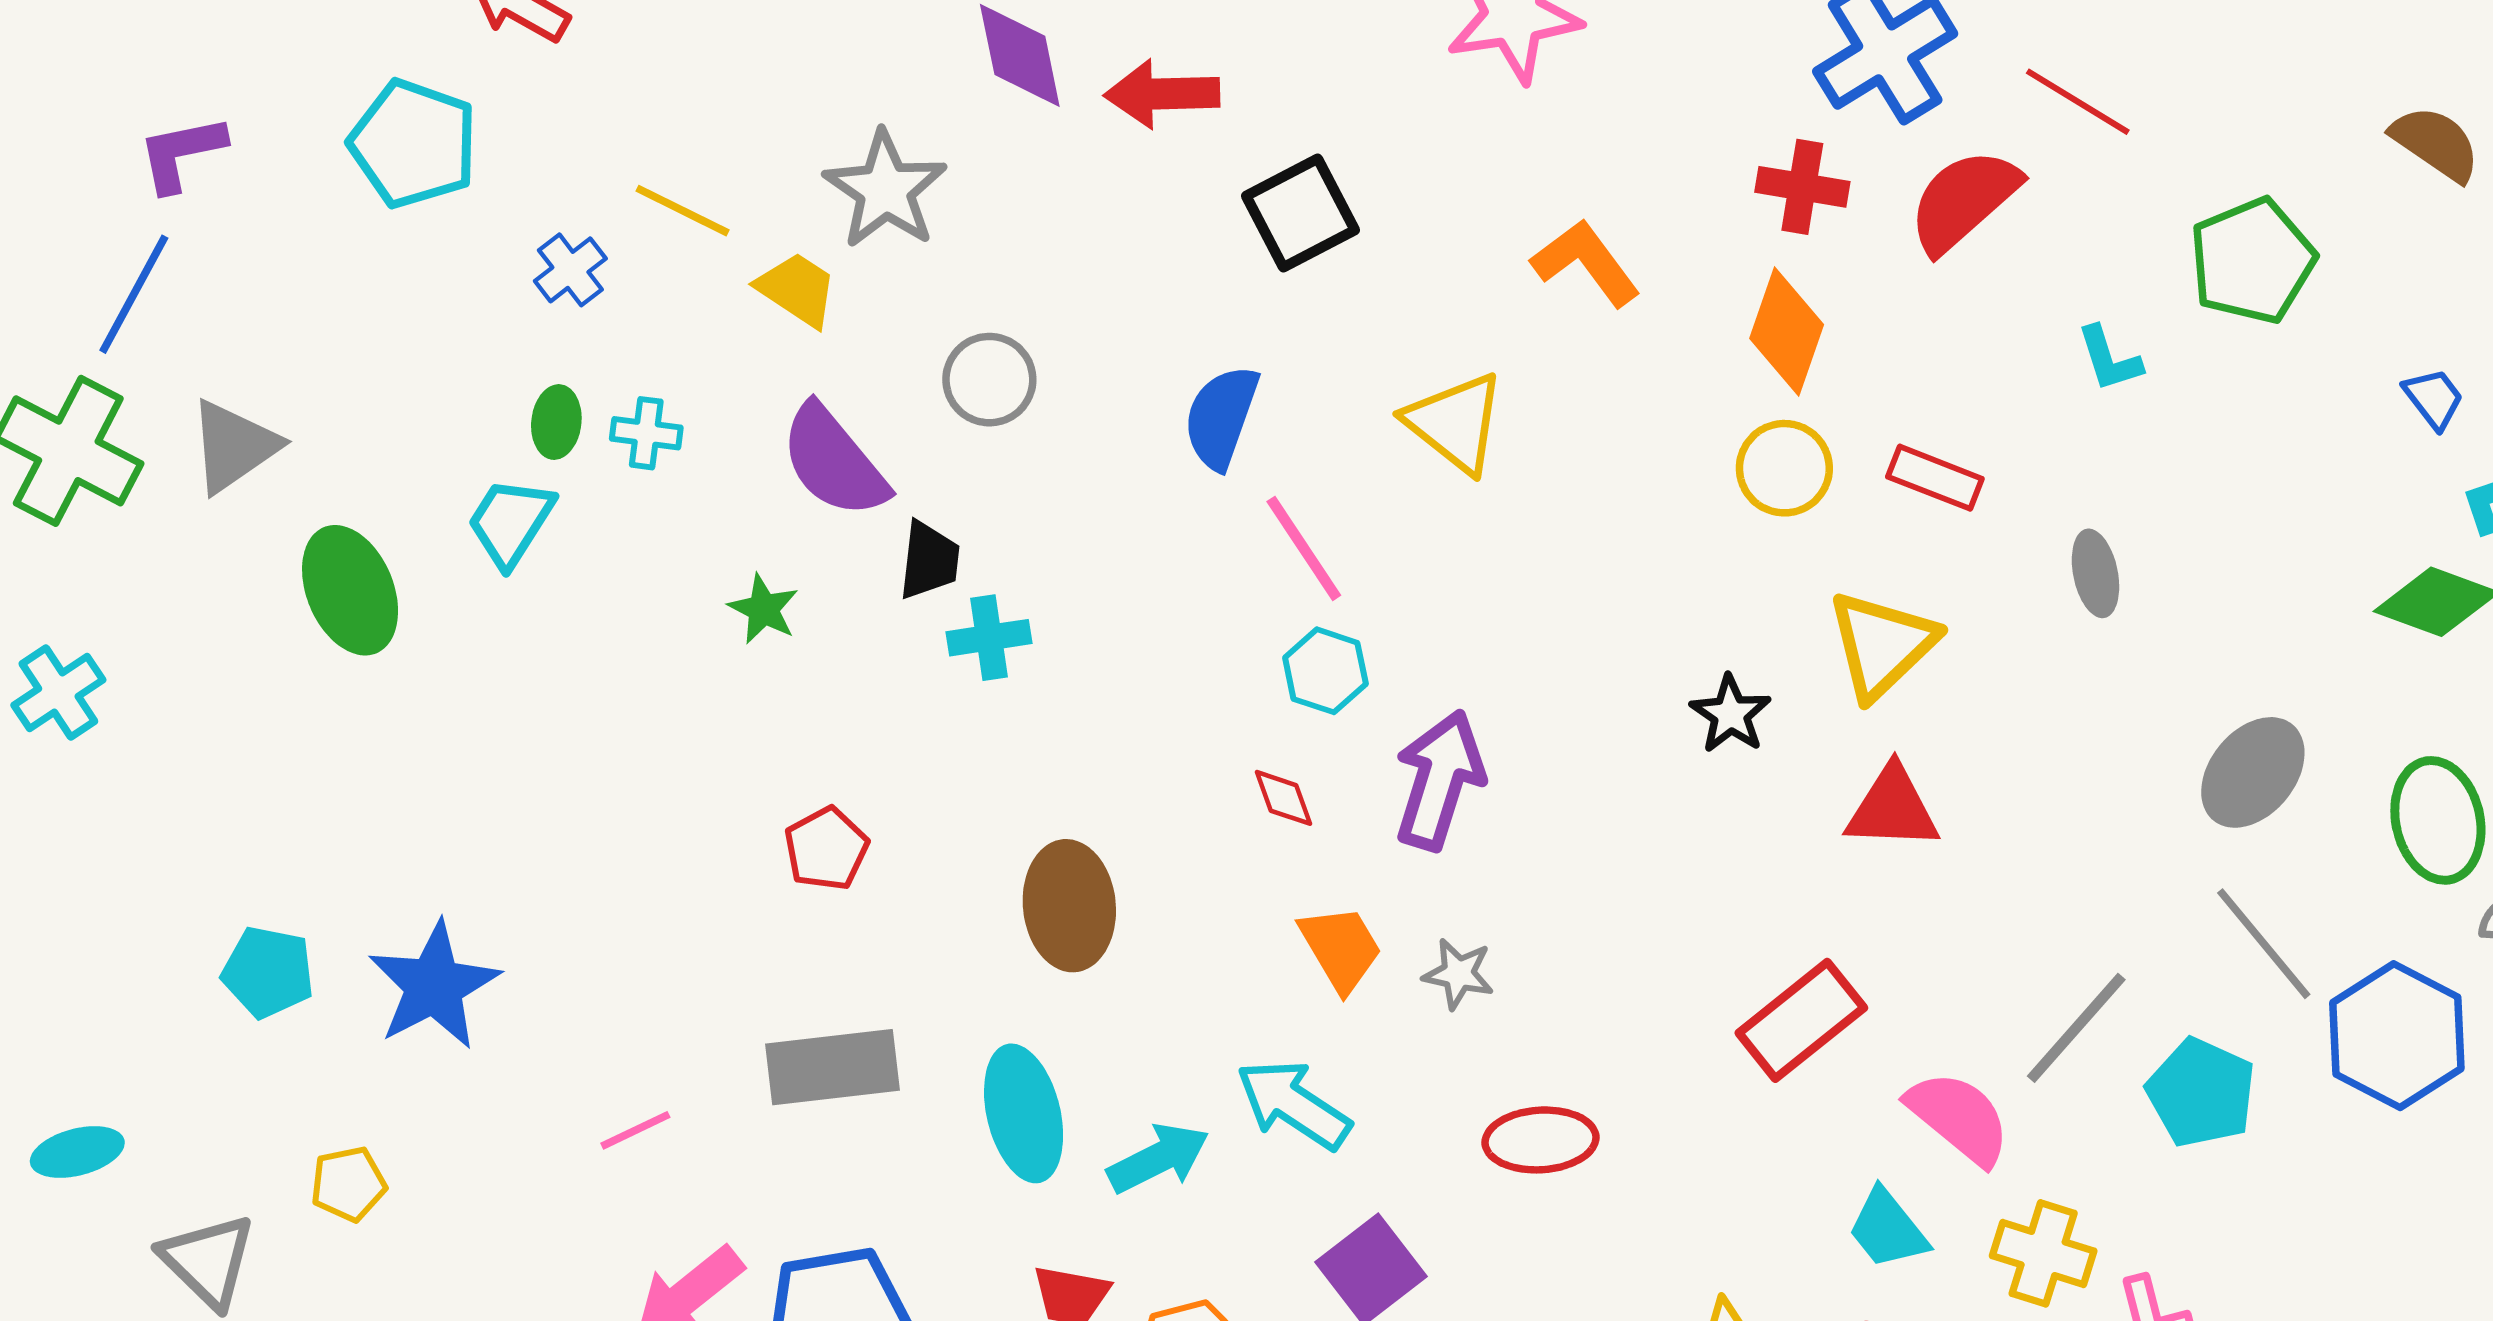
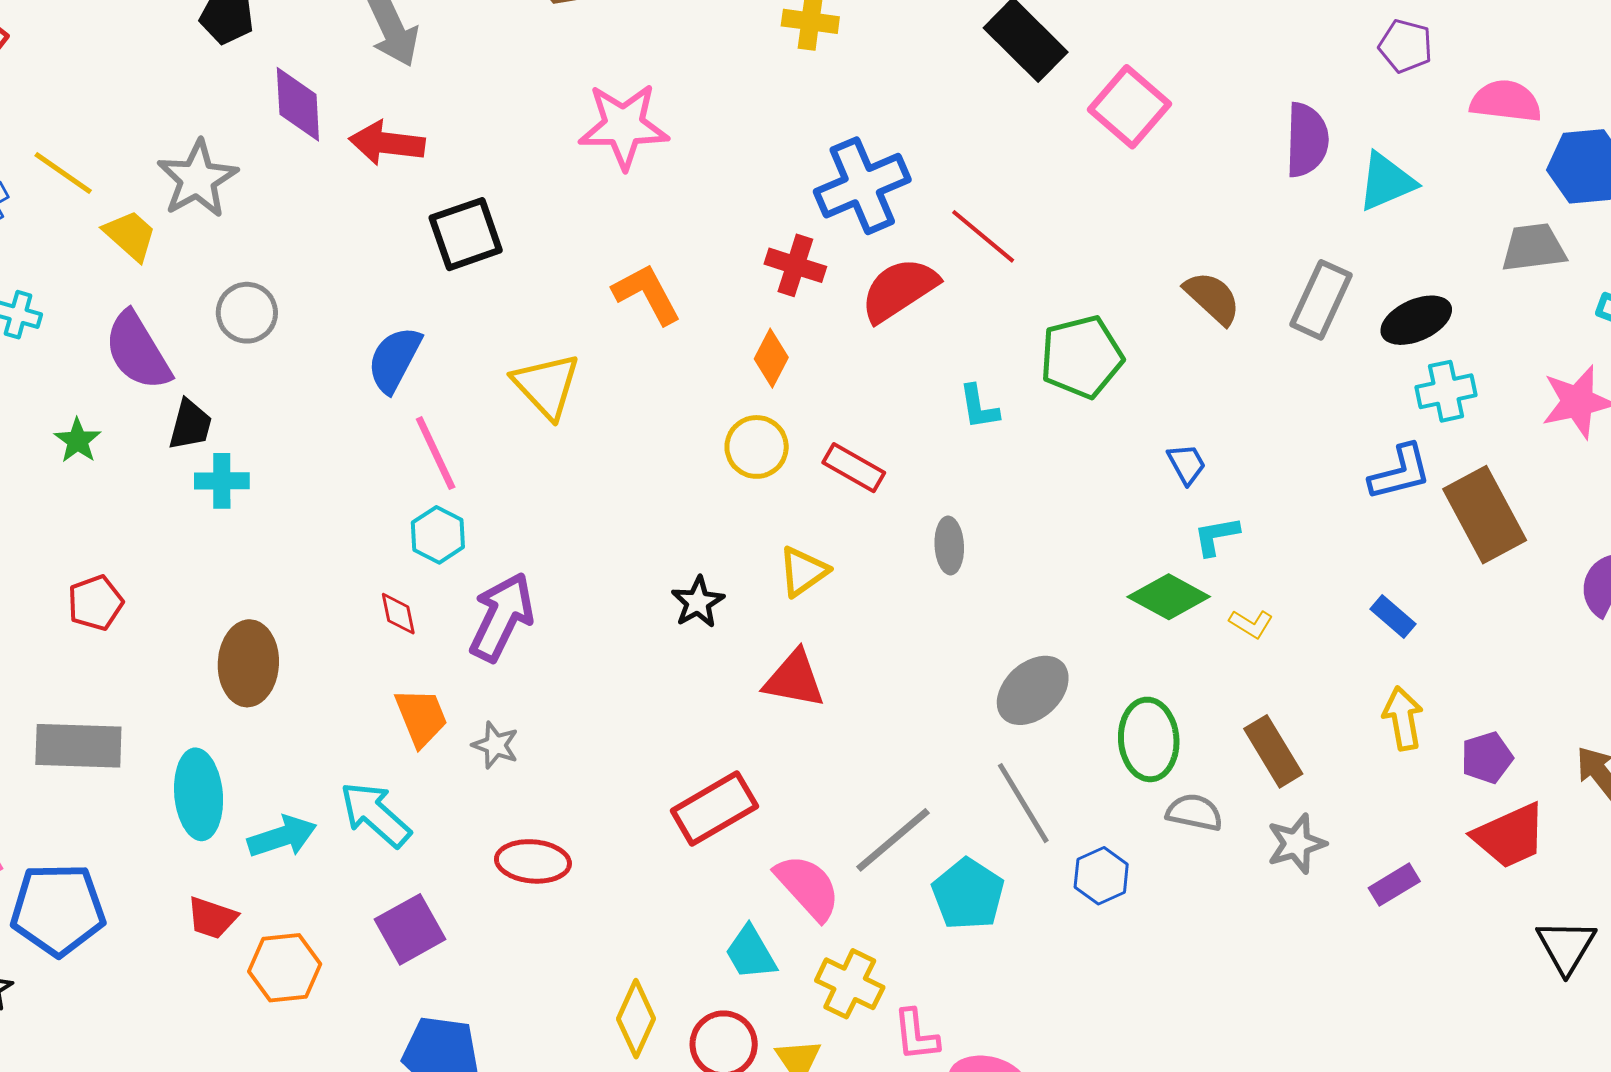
orange diamond: (1787, 331) -> (771, 358), size x0.7
yellow triangle: (1882, 645) -> (803, 571), size x0.7
blue hexagon: (2397, 1036) -> (1101, 876), size x0.6

